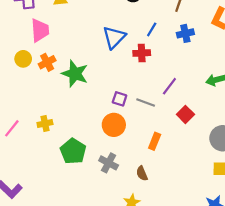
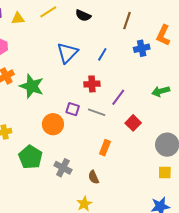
blue line: (152, 29) -> (102, 54), moved
blue cross: (185, 33) -> (142, 48), moved
red cross: (142, 53) -> (92, 84), moved
orange circle: (114, 125) -> (53, 124), moved

